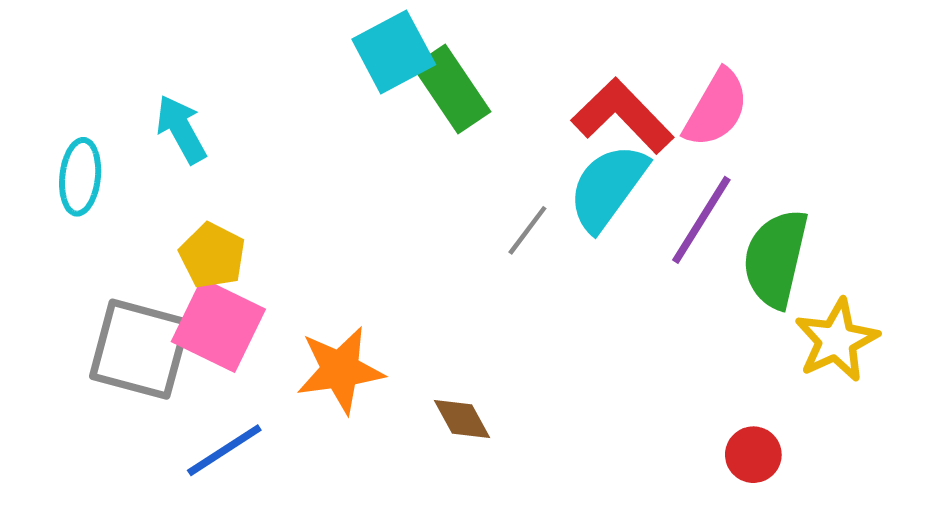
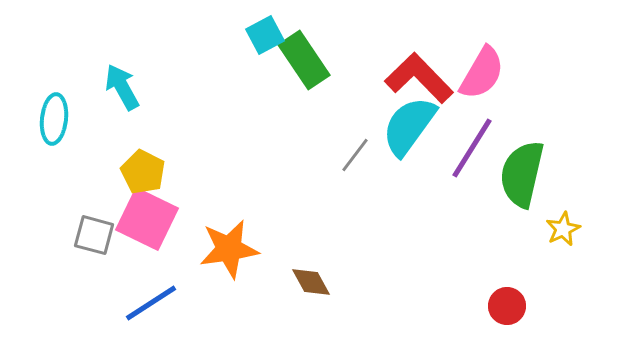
cyan square: (394, 52) -> (265, 35), size x0.7
yellow star: (837, 340) -> (563, 229), size x0.6
gray square: (140, 349) -> (94, 235), size x0.6

